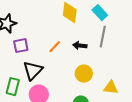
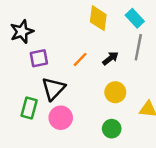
black arrow: (80, 46) -> (110, 58), turned 136

